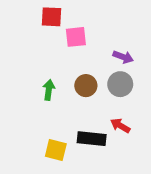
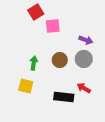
red square: (52, 17) -> (36, 12), turned -35
yellow square: (56, 150) -> (26, 86), moved

